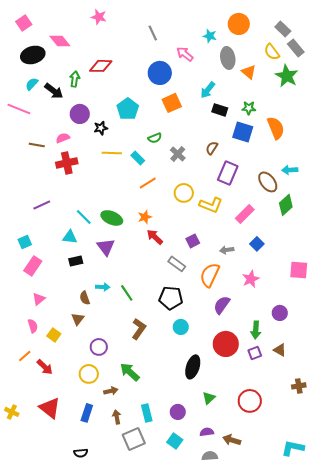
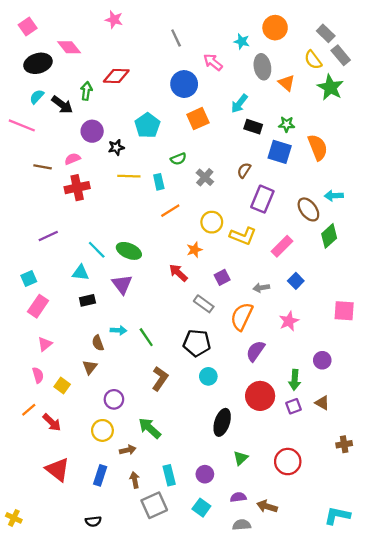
cyan rectangle: (138, 158) -> (159, 182), turned 32
orange star: (145, 217) -> (195, 250), moved
yellow cross: (12, 412) -> (14, 518), moved

